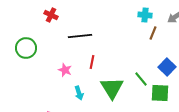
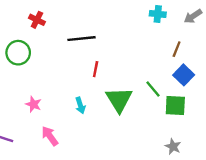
red cross: (51, 15) -> (37, 20), moved
brown line: (153, 33) -> (177, 49), moved
pink star: (65, 70) -> (33, 104), moved

